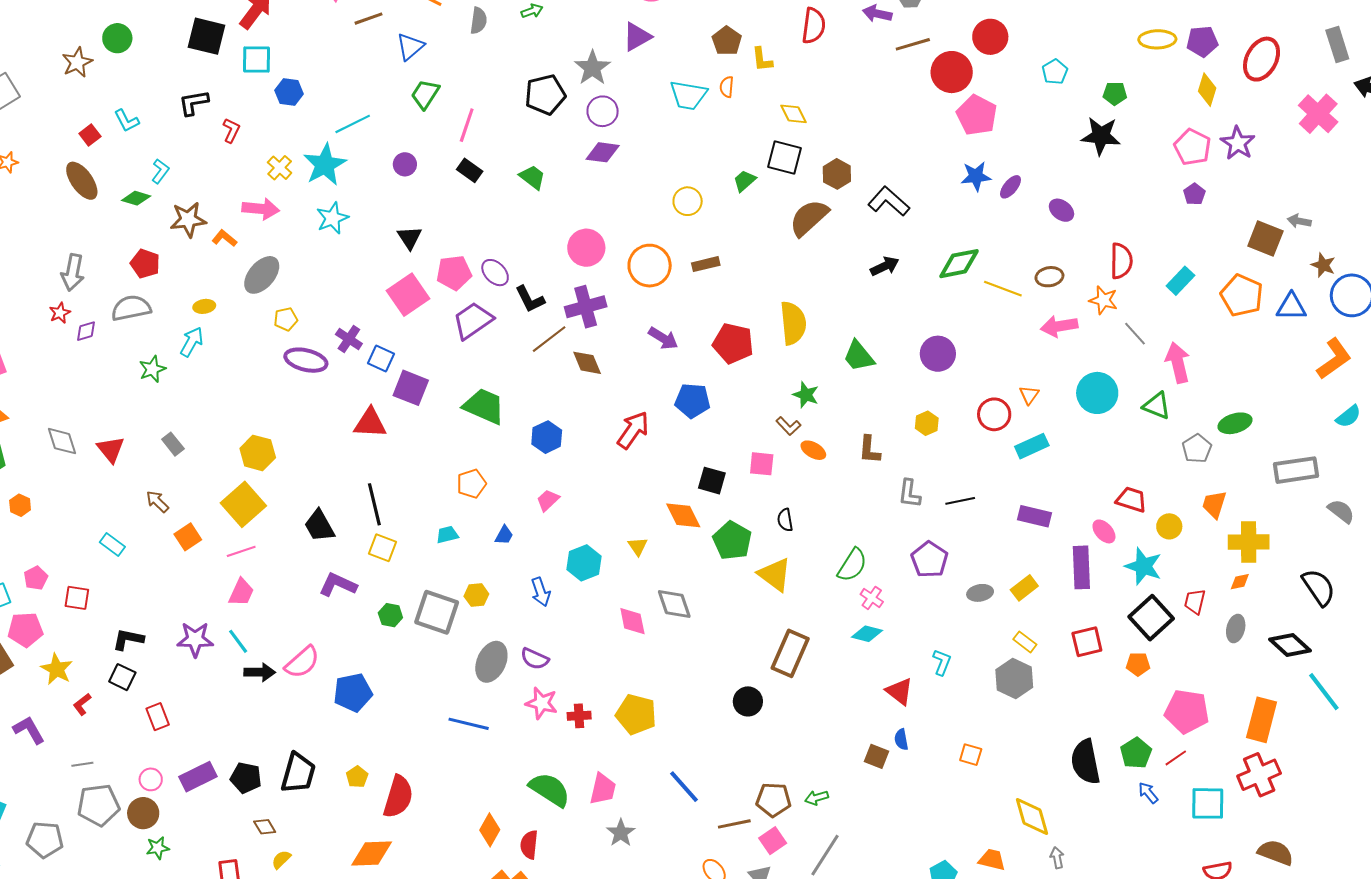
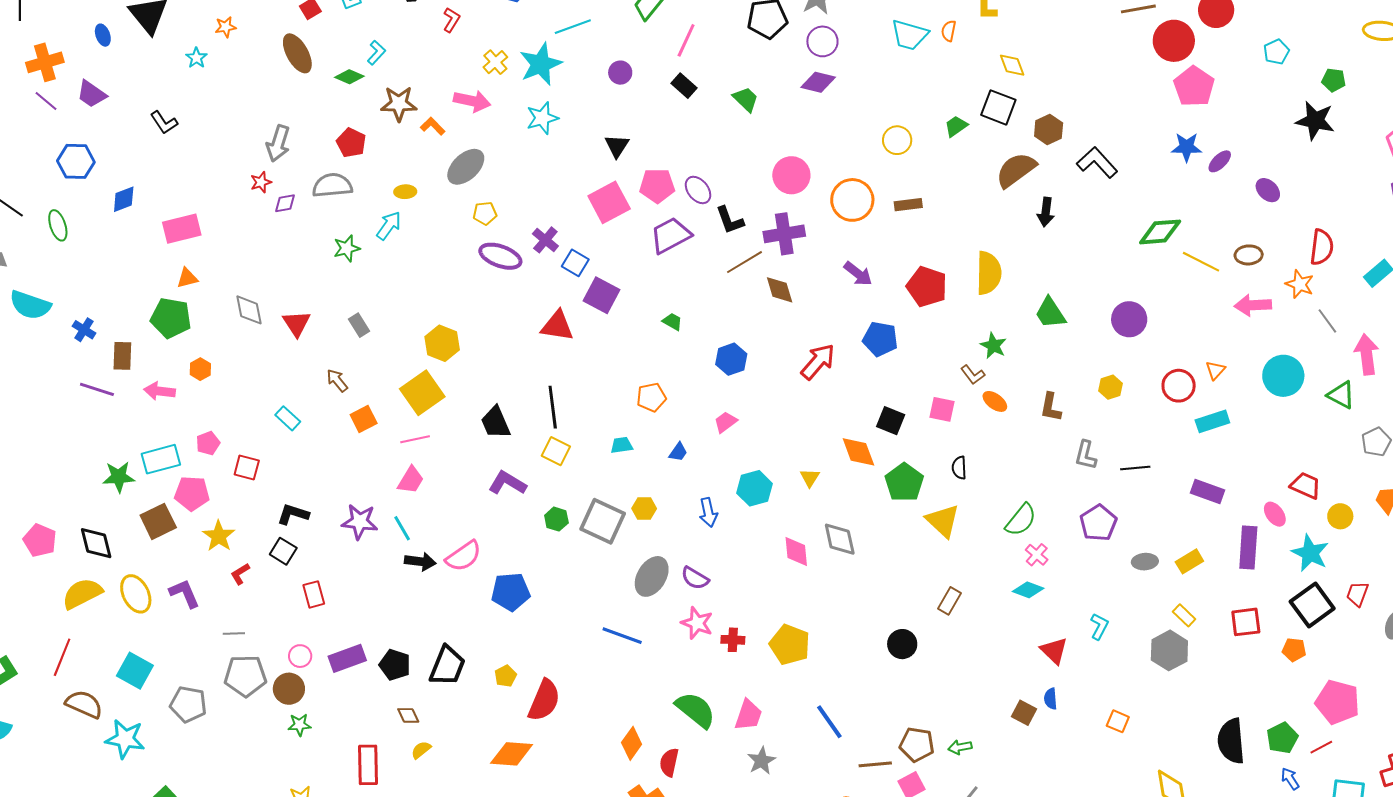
black arrow: (885, 266) -> (1046, 212), moved, turned 116
green trapezoid: (484, 406) -> (672, 322), size x0.5
brown rectangle: (790, 653) -> (949, 601), size x0.6

